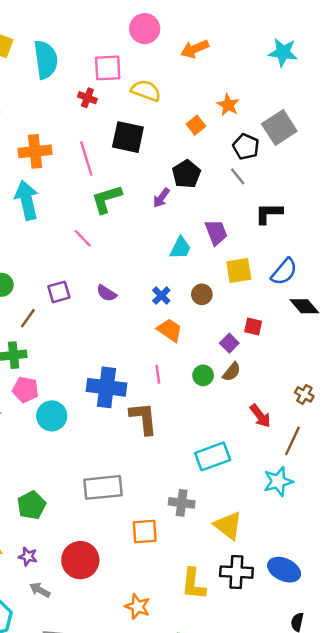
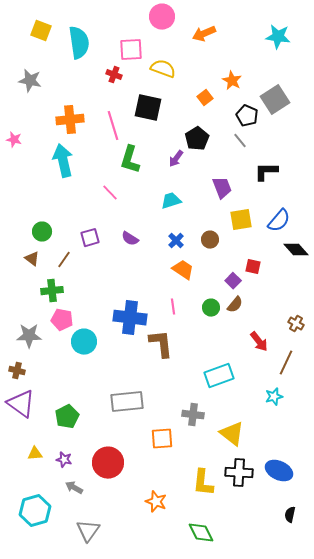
green L-shape: (107, 199) -> (130, 160), turned -56
cyan trapezoid: (180, 248) -> (171, 201), moved, turned -135
cyan star: (278, 481) -> (274, 397), size x0.7

